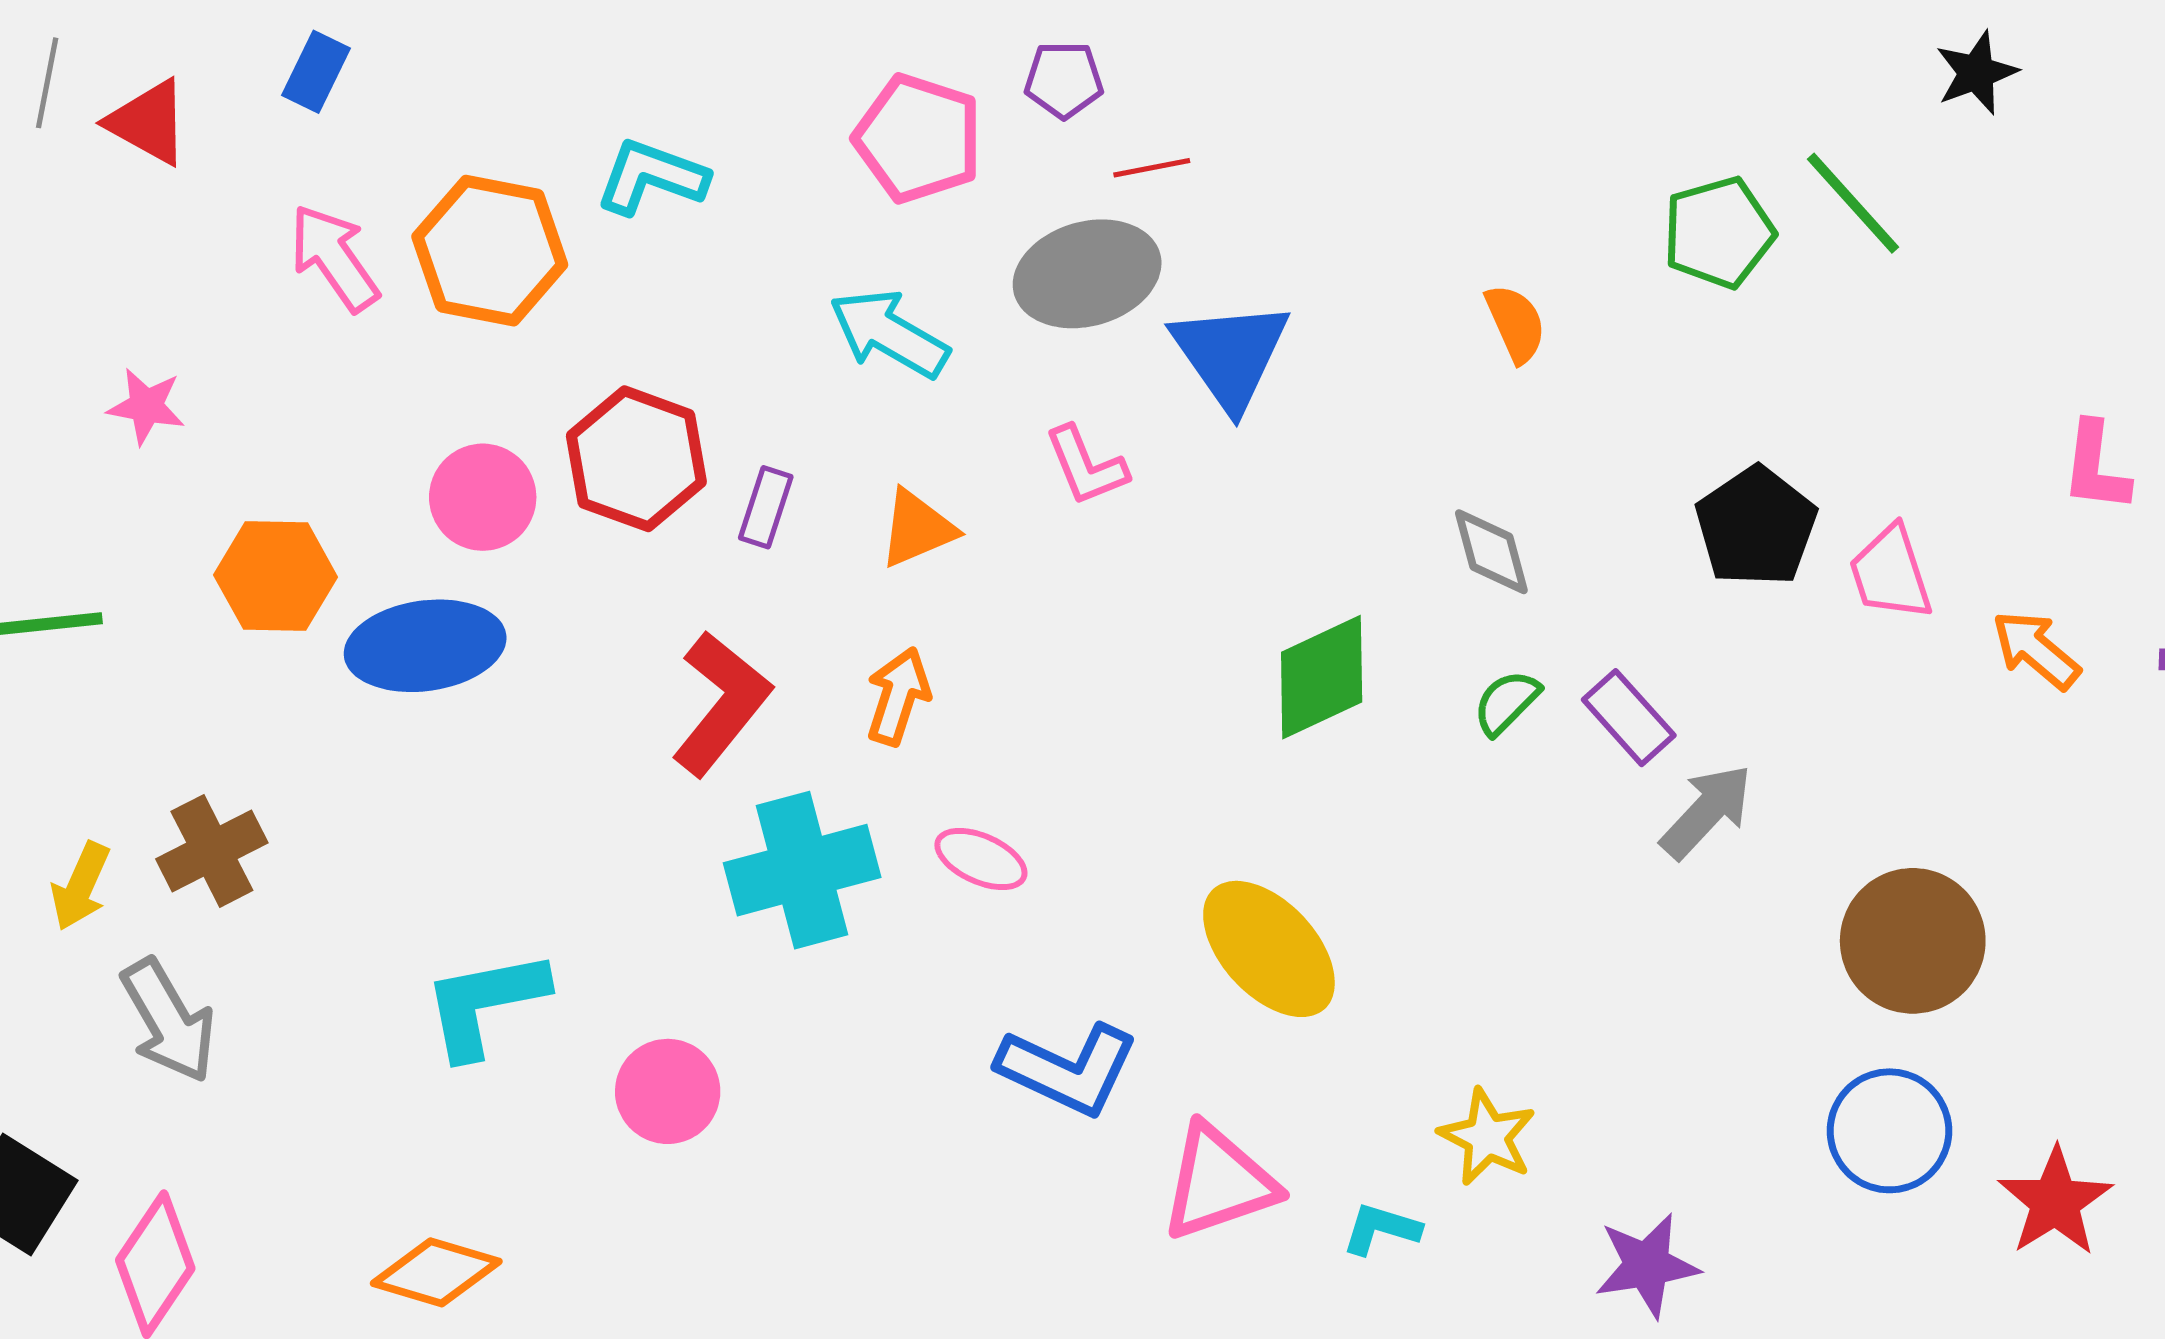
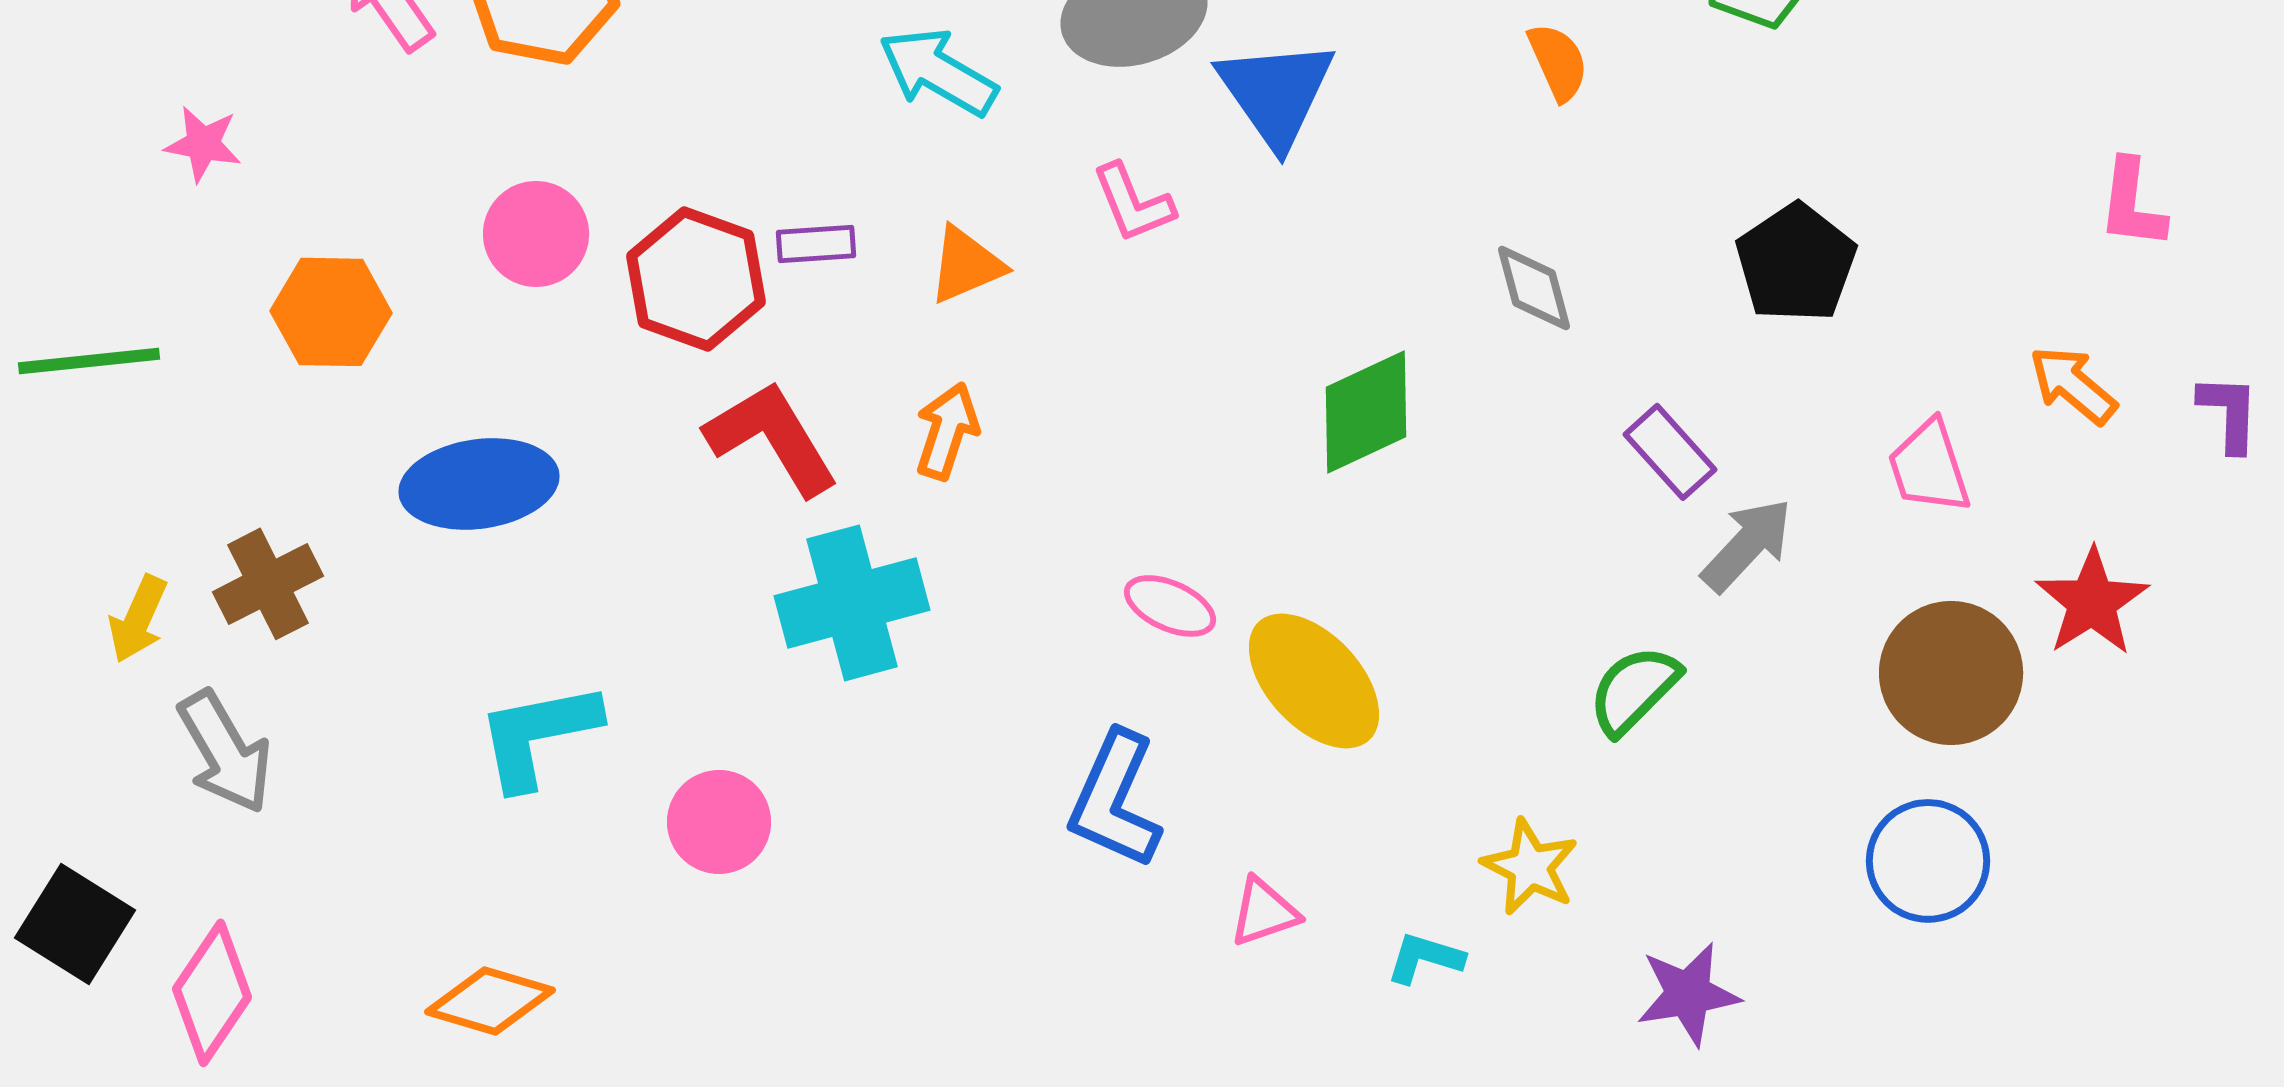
red hexagon: (636, 459) -> (696, 279), moved
purple rectangle: (766, 507) -> (816, 244), turned 68
pink trapezoid: (1890, 573) -> (1929, 467), moved
blue ellipse: (425, 646) -> (479, 484), moved
green semicircle: (1506, 702) -> (1634, 690), moved, size x1.4
red L-shape: (721, 703) -> (772, 438), turned -70
pink ellipse: (981, 859) -> (1170, 606), moved
blue L-shape: (1068, 1069) -> (1115, 800), turned 89
pink triangle: (1218, 1182) -> (1264, 912), size x0.6
red star: (2055, 1202) -> (2092, 602), moved

